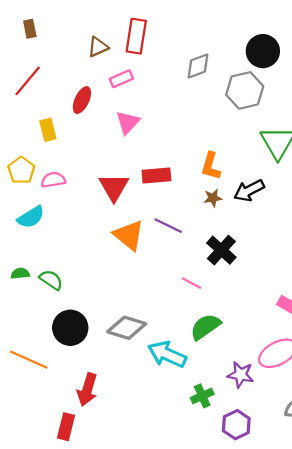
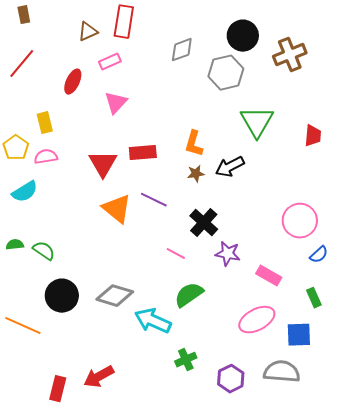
yellow rectangle: (48, 130) -> (45, 123), moved
purple star: (241, 375) -> (228, 254), moved
red arrow: (87, 389) -> (99, 377), moved, turned 44
purple hexagon: (236, 425) -> (231, 379), moved

